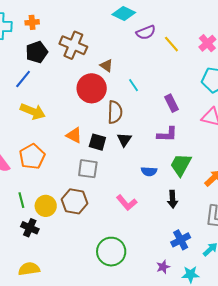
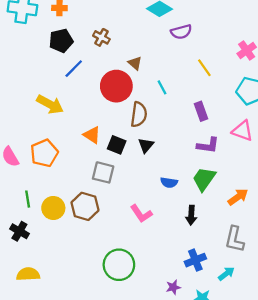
yellow line: (171, 44) -> (204, 68), moved
brown cross: (73, 45) -> (101, 37), size x0.6
blue line: (23, 79) -> (74, 69), moved
purple L-shape: (167, 134) -> (208, 145), moved
black cross: (30, 228) -> (19, 231), moved

